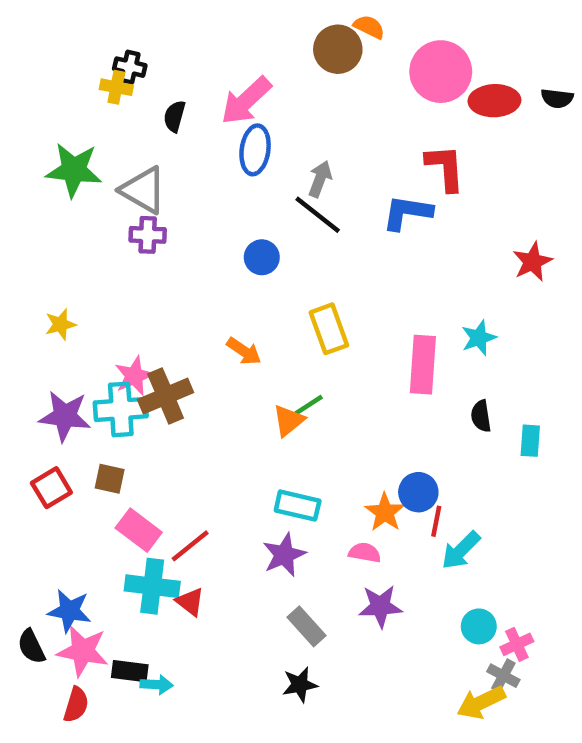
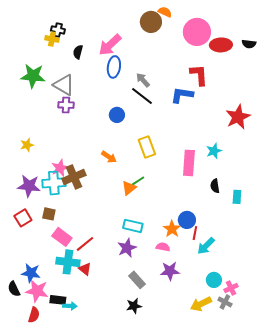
gray arrow: (320, 179) -> (143, 80), turned -63
red star: (532, 262) -> (238, 117), size x1.4
yellow arrow: (481, 702) -> (201, 304), moved

